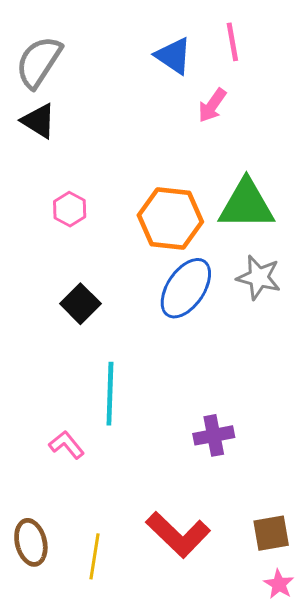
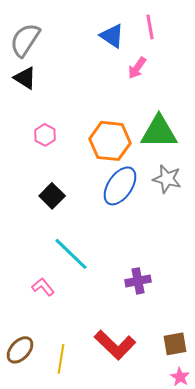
cyan line: (110, 394) -> (71, 254), turned -48
brown ellipse: (31, 542) -> (20, 350), turned 56

